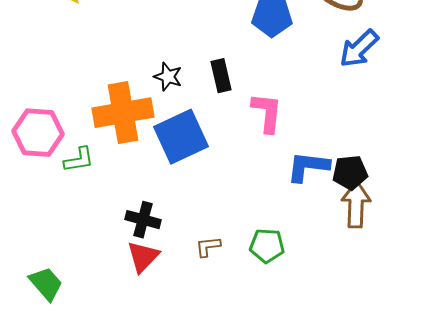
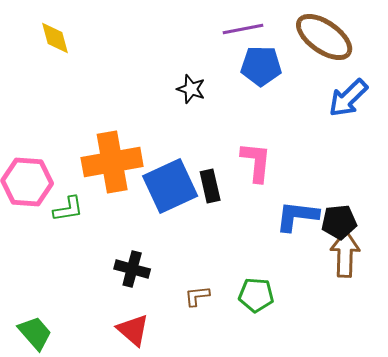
black rectangle: (221, 76) -> (210, 186), moved
black star: (168, 77) -> (191, 89), moved
red triangle: (143, 257) -> (133, 330), moved, turned -33

